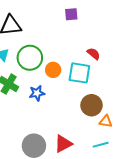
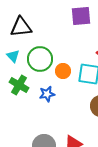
purple square: (71, 14) -> (81, 16), size x1.5

